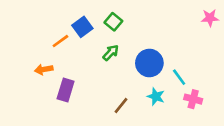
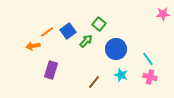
green square: (113, 22) -> (99, 24), moved
blue square: (82, 27) -> (68, 31), moved
orange arrow: (44, 69) -> (33, 46), moved
cyan line: (179, 77) -> (148, 59), moved

